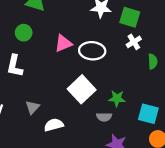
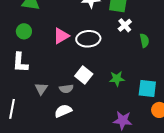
white square: (82, 89) -> (84, 75), size x0.7
gray triangle: (32, 107) -> (41, 89), moved
gray semicircle: (104, 117) -> (66, 89), moved

